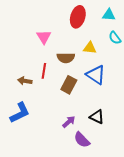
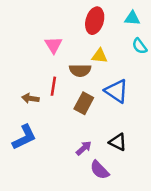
yellow triangle: (90, 48) -> (100, 56), moved

